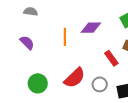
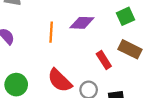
red semicircle: (75, 78) -> (60, 80), turned 85

